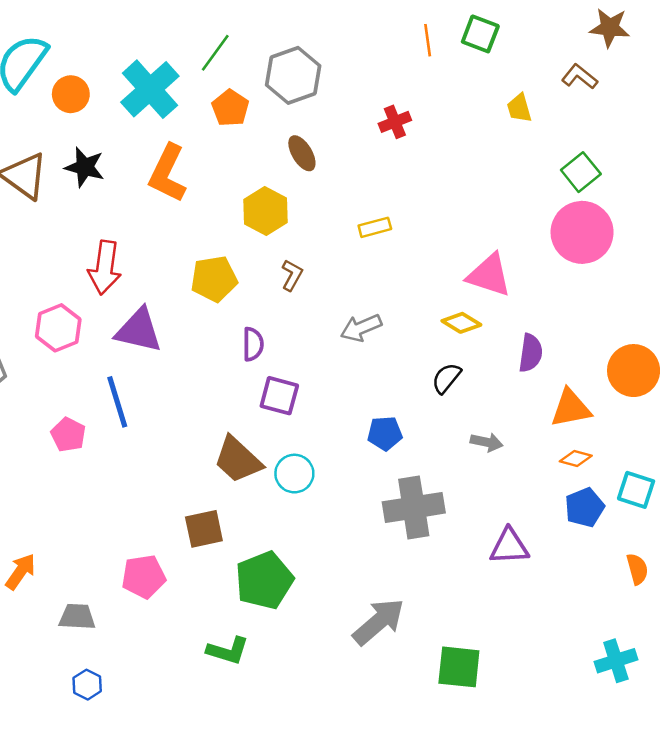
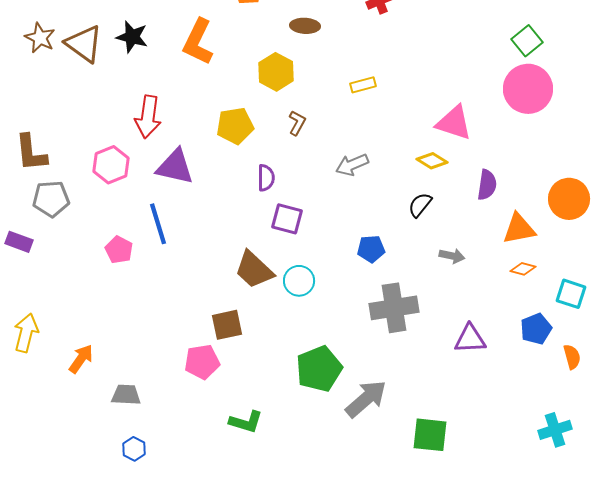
brown ellipse: (302, 153) -> (305, 26), turned -56
blue pentagon: (585, 507) -> (536, 329), moved
pink pentagon: (144, 577) -> (202, 362), moved
green pentagon: (264, 580) -> (319, 369), moved

